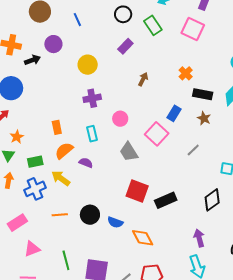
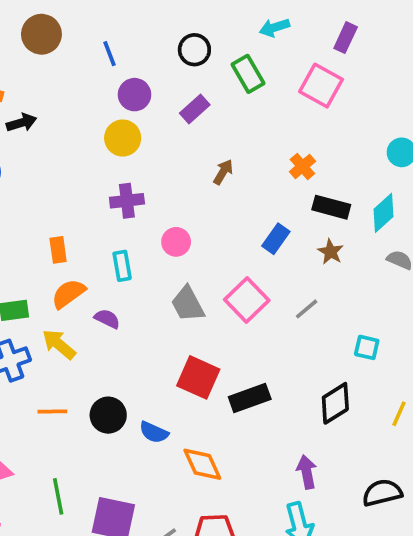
purple circle: (53, 44) -> (135, 95), moved
pink square: (157, 134) -> (247, 300), moved

